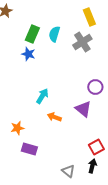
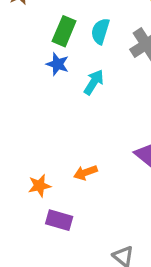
cyan arrow: (42, 96) -> (94, 82), moved
orange arrow: (54, 117) -> (85, 173), moved, turned -40

